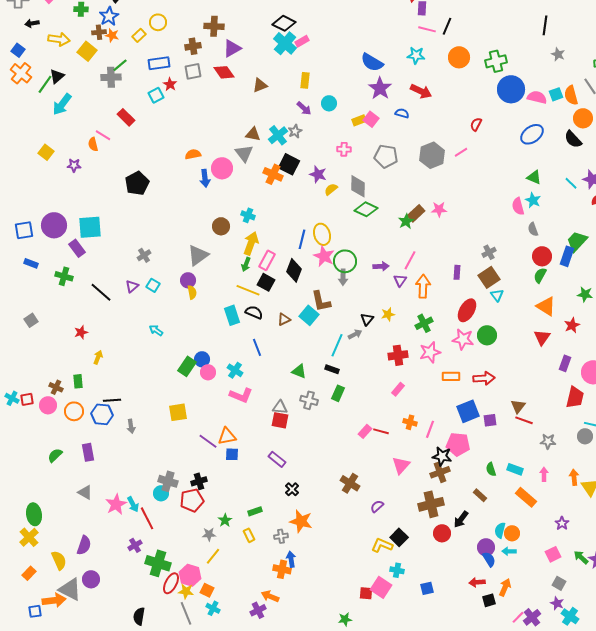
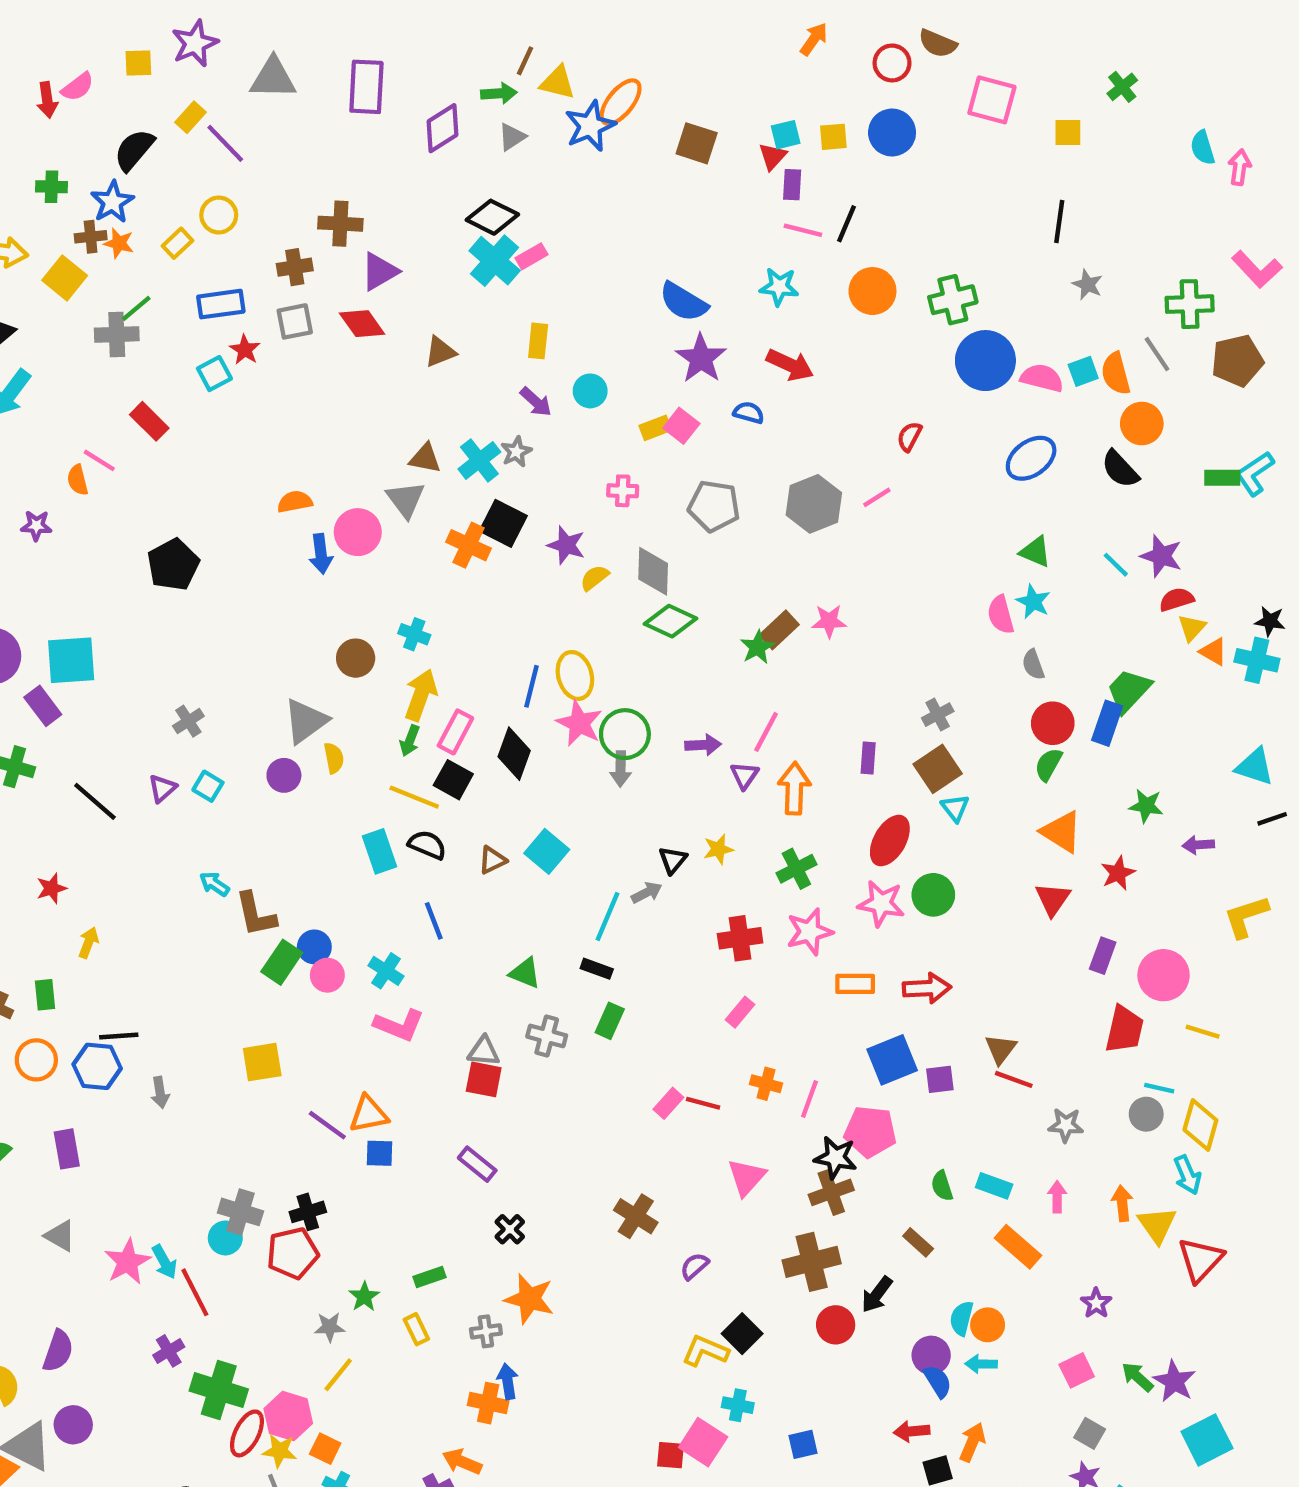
yellow semicircle: (192, 292) -> (334, 758), moved
brown L-shape: (321, 301) -> (256, 914), moved

